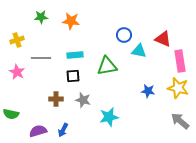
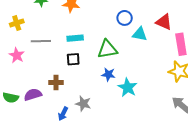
blue star: (148, 91) -> (108, 74), moved
gray star: (83, 100) -> (83, 104), moved
cyan star: (109, 117) -> (128, 88), moved, turned -30
purple semicircle: (38, 131) -> (33, 95), moved

